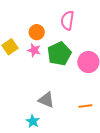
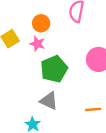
green pentagon: (59, 54) -> (54, 69), moved

